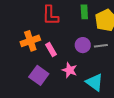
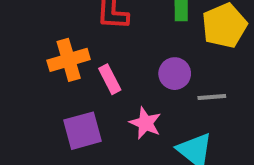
gray line: (101, 46) -> (212, 97), moved
purple square: (39, 75) -> (83, 131), turned 36

